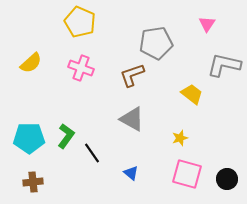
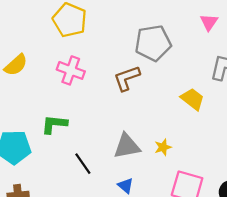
gray triangle: (132, 119) -> (127, 146), moved, turned -40
green L-shape: (66, 136) -> (54, 124), moved, turned -120
yellow star: (180, 138) -> (163, 147), moved

